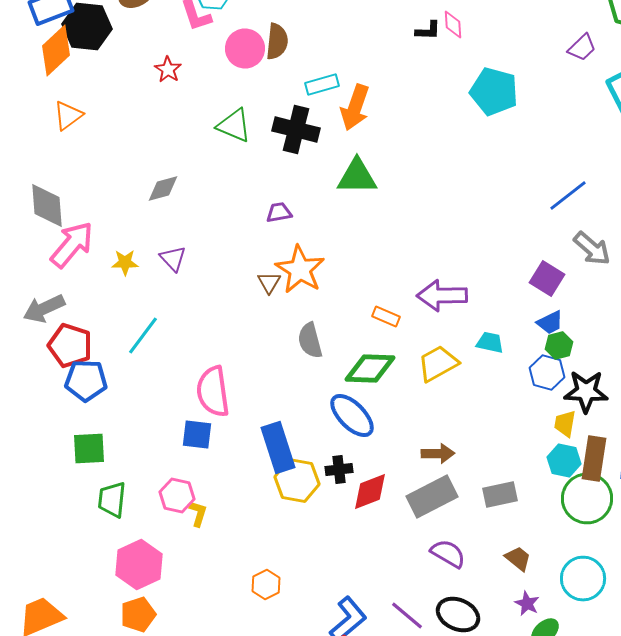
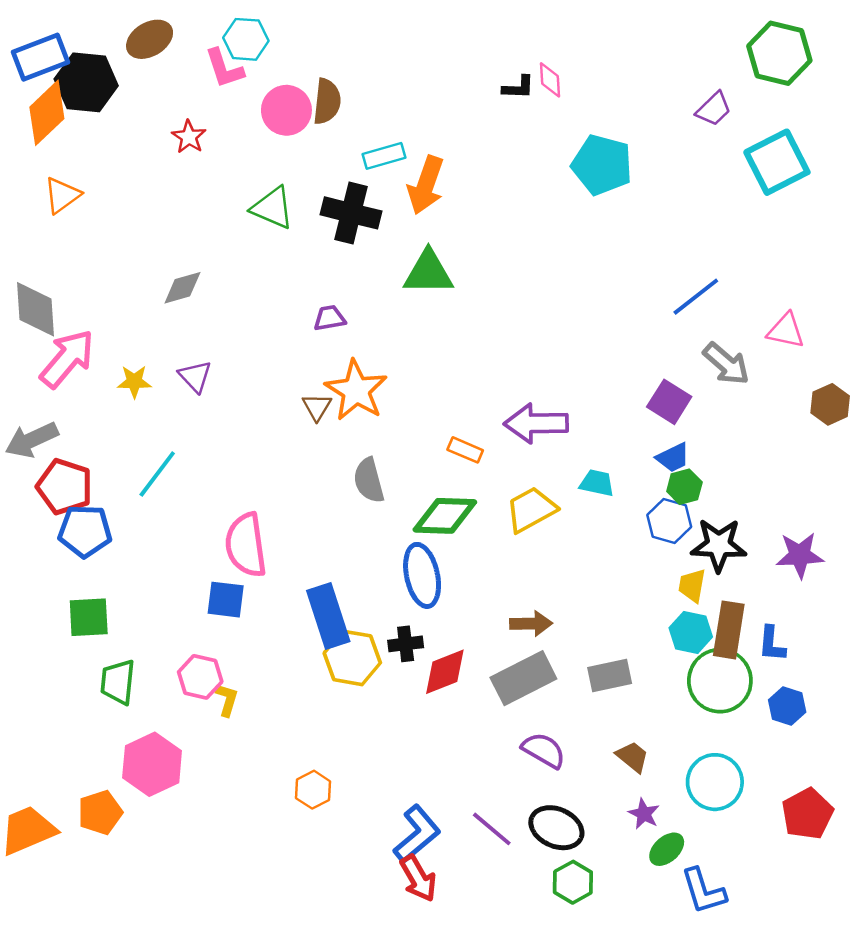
blue ellipse: (352, 416) -> (422, 575), turned 33
orange pentagon: (138, 614) -> (100, 812), moved

